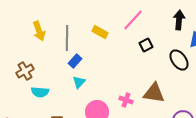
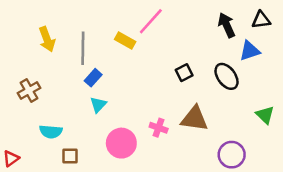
pink line: (133, 20) -> (151, 21), moved
black arrow: (179, 20) -> (227, 25), turned -30
black square: (146, 45) -> (184, 73), moved
cyan semicircle: (40, 92) -> (51, 132), moved

